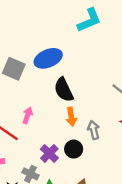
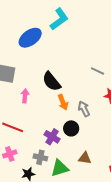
blue ellipse: (48, 58) -> (30, 38), moved
pink arrow: (28, 115) -> (25, 96), moved

